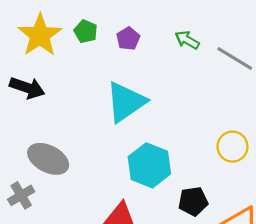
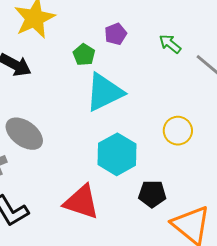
green pentagon: (86, 31) -> (84, 55), moved
yellow circle: (232, 147) -> (178, 131), moved

